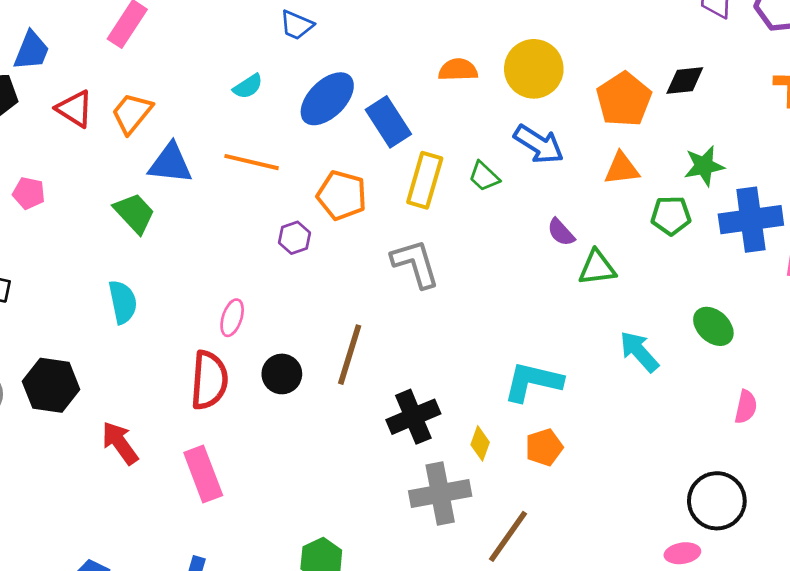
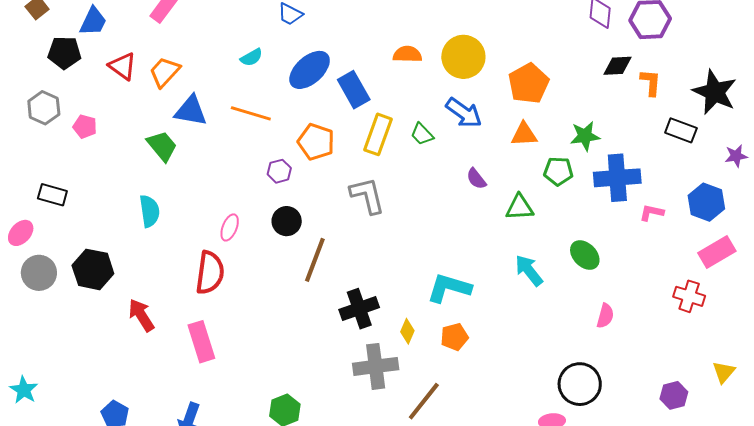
black diamond: (685, 80) -> (617, 66), moved
green triangle: (597, 268) -> (519, 207), moved
black circle: (282, 374) -> (287, 221), moved

